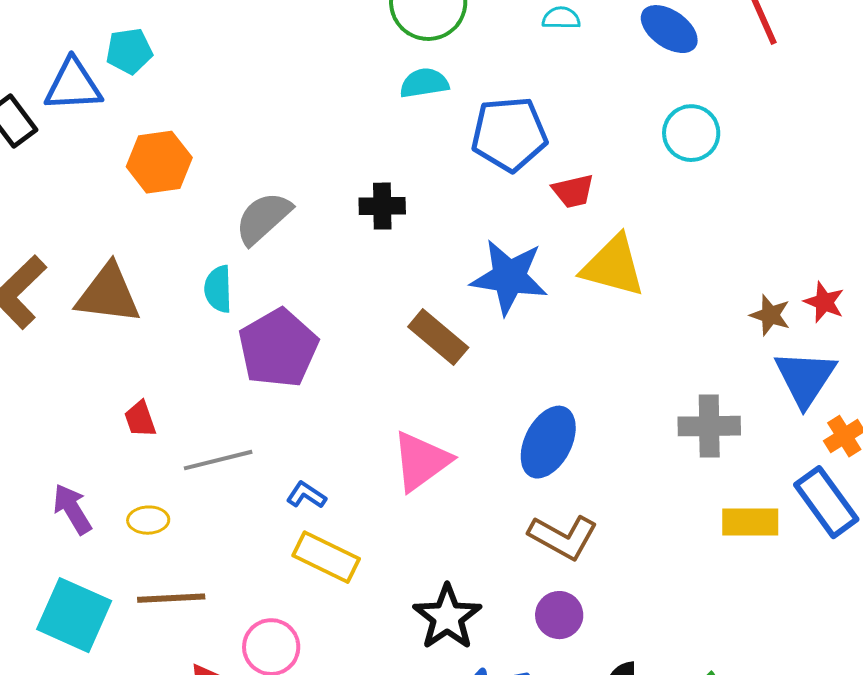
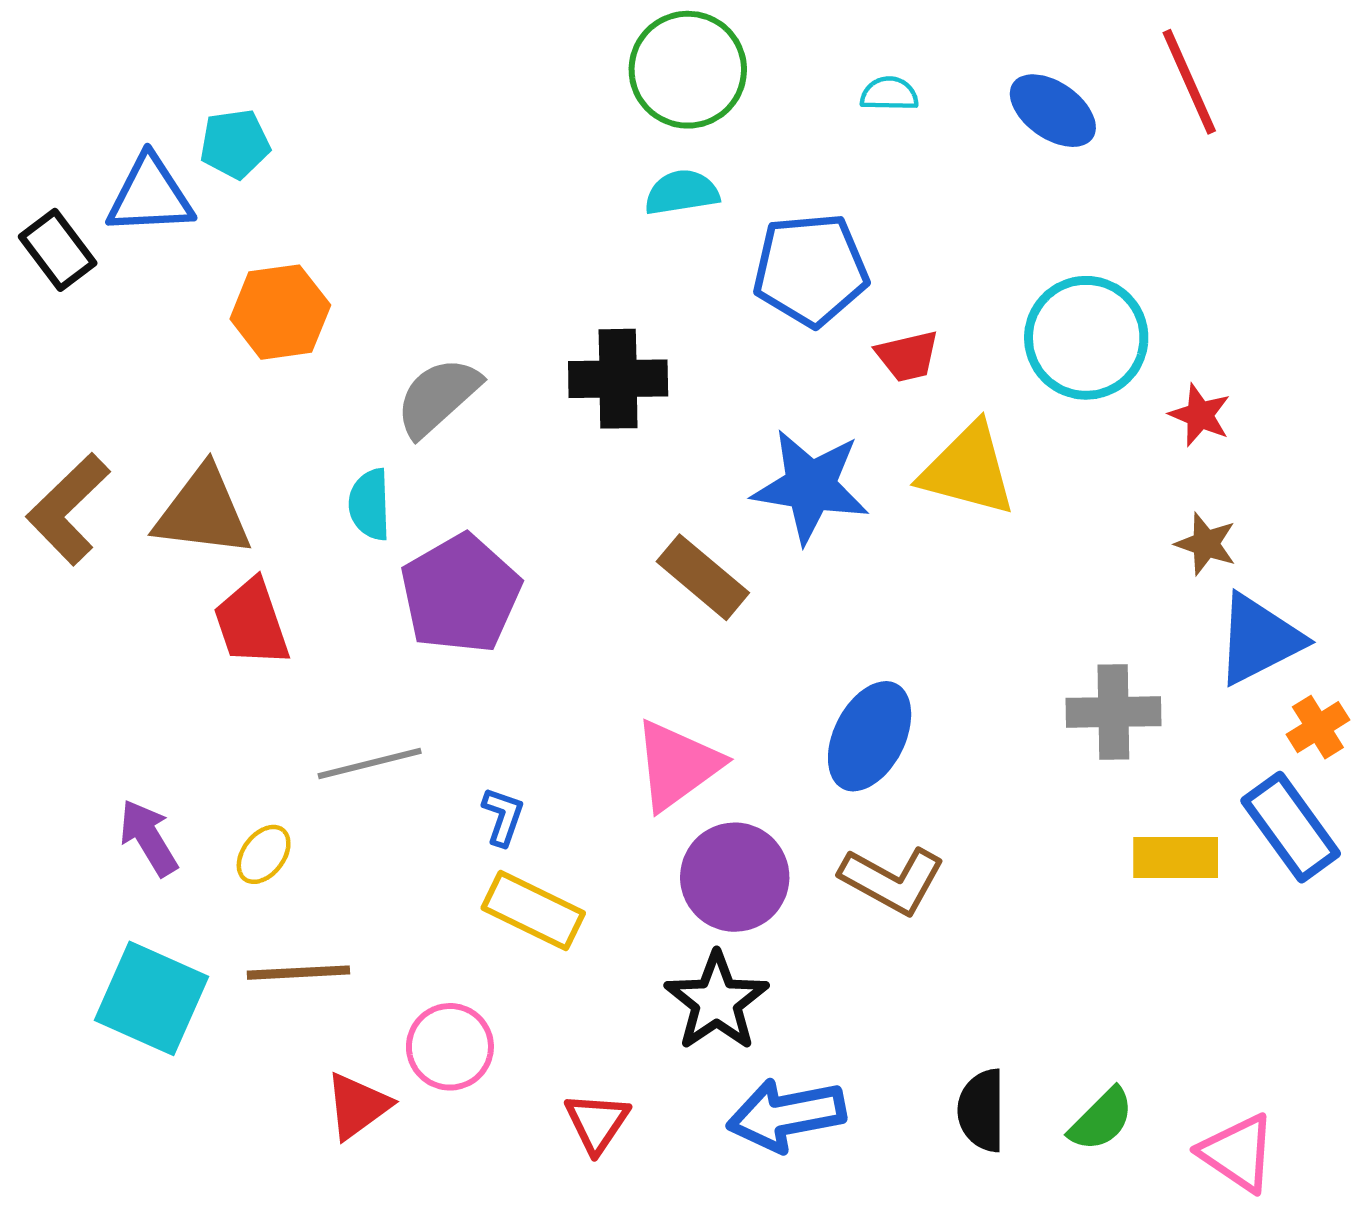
cyan circle: (691, 133) -> (1086, 338), moved, size x1.4
black cross: (382, 206) -> (618, 379), size x1.4
red star: (824, 302) -> (1200, 415), moved
blue triangle: (805, 378) -> (1259, 639), turned 30
red trapezoid: (140, 419) -> (251, 623), moved, size x1.6
blue L-shape: (306, 495) -> (503, 817), turned 75
yellow ellipse: (148, 520) -> (264, 854), turned -51
purple circle: (559, 615) -> (735, 877), moved, size x1.5

